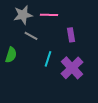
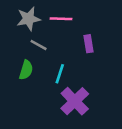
green semicircle: (11, 55) -> (26, 70), moved
purple cross: (72, 68) -> (75, 101), moved

